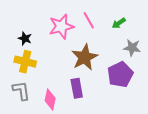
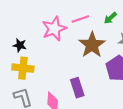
pink line: (89, 20) -> (80, 19), turned -72
brown star: (85, 57) -> (92, 45), moved

